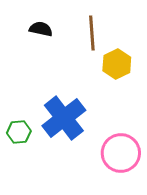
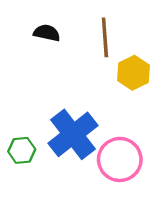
pink circle: (121, 153) -> (120, 159), moved

